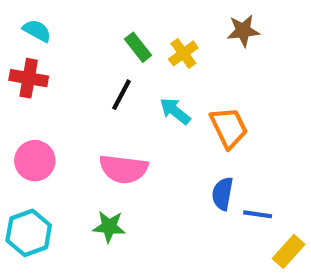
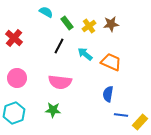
cyan semicircle: (37, 31) -> (46, 12), moved
brown star: (243, 31) -> (111, 24), moved
red cross: (29, 78) -> (14, 38), turned 30
orange trapezoid: (229, 128) -> (111, 62), turned -40
blue line: (258, 214) -> (121, 115), moved

